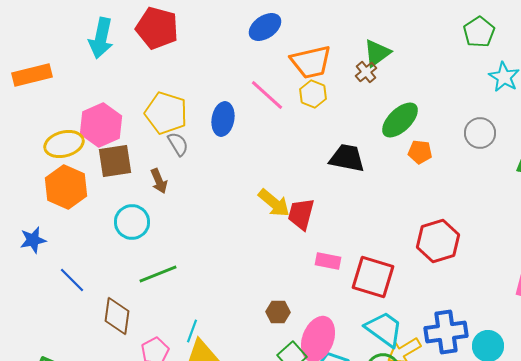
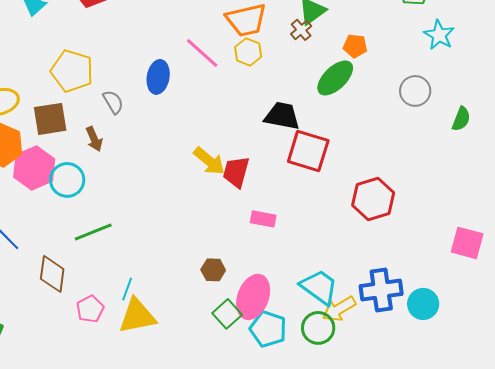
yellow pentagon: (166, 113) -> (72, 71), moved
pink hexagon: (101, 125) -> (34, 168), moved
orange pentagon: (420, 152) -> (355, 46), moved
red square: (373, 277) -> (308, 151), moved

